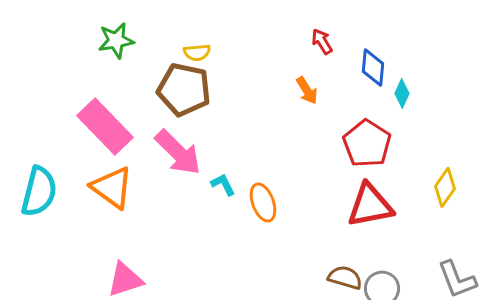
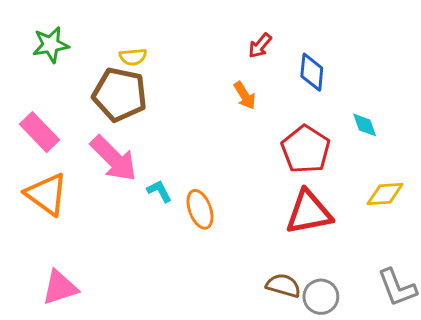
red arrow: (322, 41) -> (260, 46), turned -108
cyan diamond: (402, 93) -> (365, 125), moved, turned -44
pink rectangle: (105, 126) -> (39, 132), size x0.7
yellow diamond: (445, 187) -> (385, 194), turned 51

